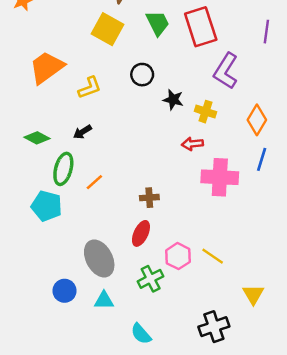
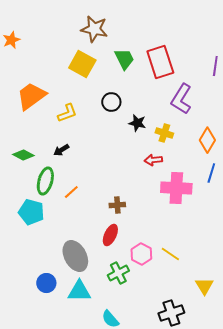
cyan triangle: (104, 300) -> (79, 291), size x1.4

